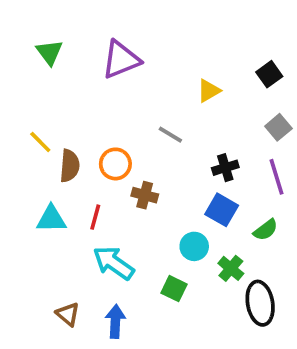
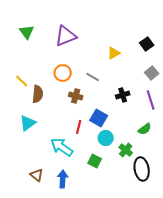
orange circle: (115, 164) -> (63, 73), moved
brown cross: (145, 195) -> (76, 96), moved
blue square: (222, 210) -> (99, 118), moved
red line: (95, 217) -> (79, 127), moved
cyan triangle: (51, 219) -> (28, 123), turned -36

